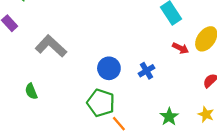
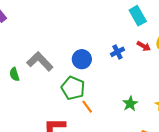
gray L-shape: (51, 46) -> (40, 61), moved
blue cross: (146, 71) -> (117, 52), moved

